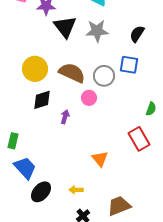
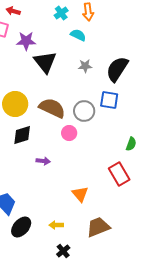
gray star: (97, 31) -> (85, 66), moved, size x0.6
black semicircle: (137, 34) -> (117, 69), size x1.5
purple arrow: (65, 117) -> (43, 161), moved, turned 80
brown trapezoid: (119, 206) -> (98, 227), moved

